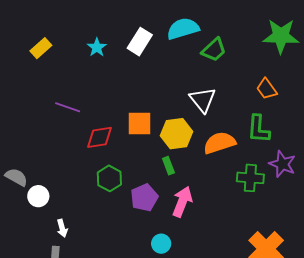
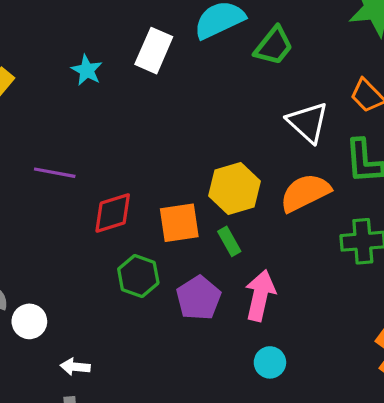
white triangle: (203, 100) -> (308, 122), moved
orange square: (140, 124) -> (179, 223), moved
white arrow: (62, 228) -> (75, 367), turned 120
cyan circle: (161, 244) -> (270, 362), moved

